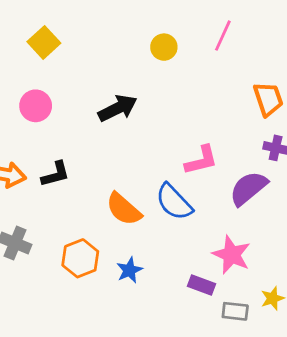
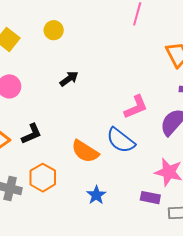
yellow circle: (164, 47) -> (54, 30), moved
black arrow: (118, 108) -> (69, 79), size x0.7
orange hexagon: (80, 258) -> (43, 178), moved

